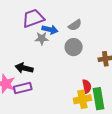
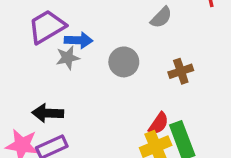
gray semicircle: (75, 25) -> (161, 17), moved
red semicircle: (87, 86) -> (159, 124), turned 56

